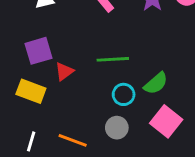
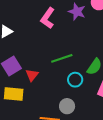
gray circle: (117, 128) -> (67, 106), moved

